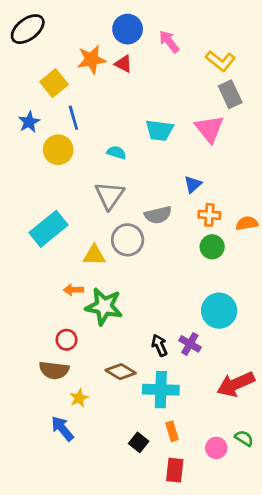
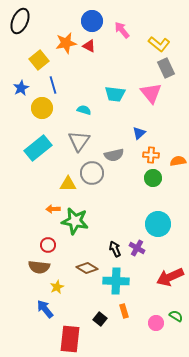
black ellipse: (28, 29) -> (20, 21), turned -30
cyan rectangle: (48, 229) -> (38, 148), moved
red rectangle: (175, 470) -> (70, 339), moved, size x1.5

